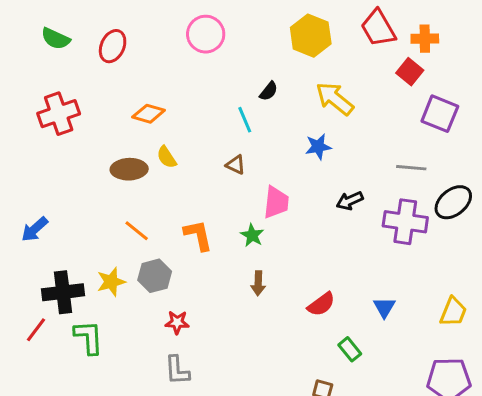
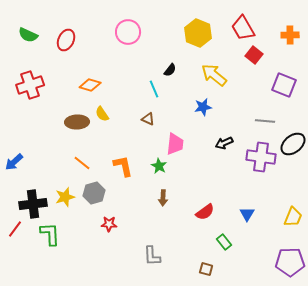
orange cross: (425, 39) -> (290, 35), moved
red square: (410, 72) -> (254, 55), moved
gray L-shape: (177, 370) -> (152, 256), moved

